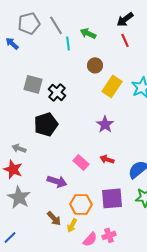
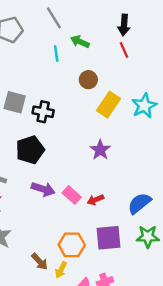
black arrow: (125, 19) -> (124, 25), turned -48
gray line: (56, 25) -> (54, 18), moved
black cross: (57, 92) -> (43, 112), turned -30
red arrow: (107, 159) -> (95, 200), moved, turned -40
purple arrow: (57, 181) -> (43, 189), moved

